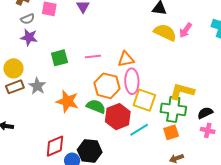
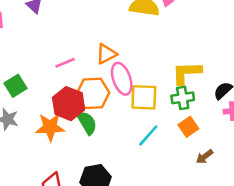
green square: (59, 58) -> (15, 86), moved
green semicircle: (96, 106) -> (87, 123), turned 54
green cross: (173, 109) -> (183, 98), size x0.7
red hexagon: (118, 117) -> (69, 104), moved

